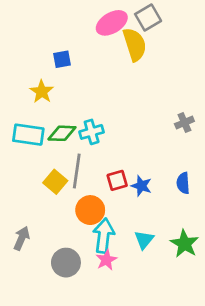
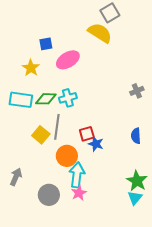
pink ellipse: (112, 23) -> (68, 60), moved
yellow semicircle: (135, 44) -> (100, 33), turned -40
blue star: (141, 186) -> (96, 144), moved
cyan triangle: (144, 240) -> (135, 198), moved

